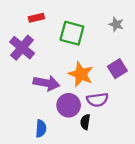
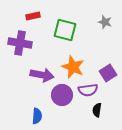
purple cross: (22, 48) -> (20, 43), turned -30
purple square: (117, 69) -> (108, 73), moved
black semicircle: (85, 122) -> (97, 110), moved

